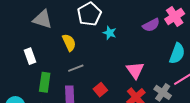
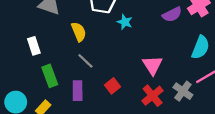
gray line: (76, 68) -> (85, 61), turned 63
green rectangle: (45, 82) -> (50, 76), turned -30

